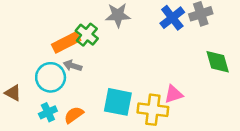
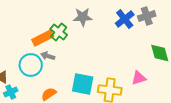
pink triangle: (174, 94) -> (139, 78), moved
cyan cross: (48, 112) -> (11, 92), moved

